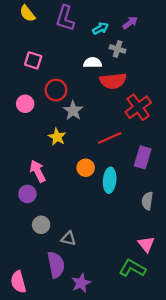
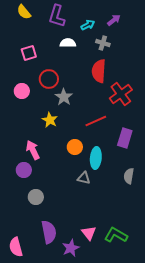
pink square: (33, 60) -> (29, 53), turned -35
white semicircle: (92, 63) -> (68, 43), moved
red semicircle: (113, 81) -> (99, 71), turned 100
gray triangle: (69, 238) -> (84, 178), moved
pink triangle: (146, 244) -> (89, 233), moved

